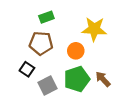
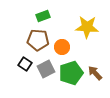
orange circle: (76, 51) -> (62, 47), moved
gray square: (48, 86) -> (46, 69), moved

